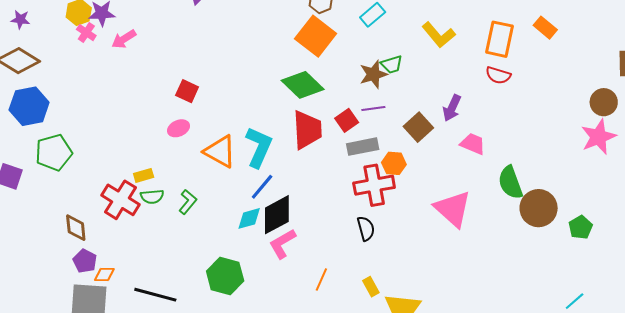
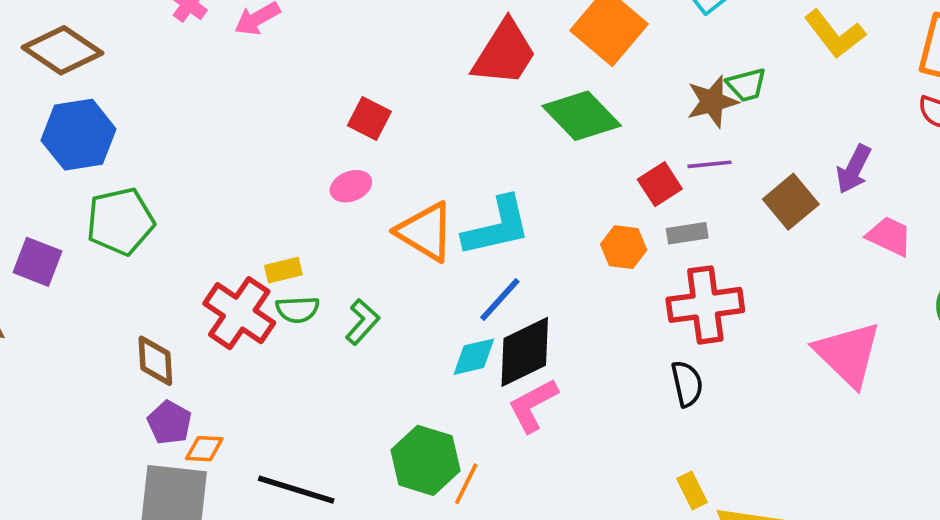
red trapezoid: (307, 130) -> (504, 53), moved, turned 33
cyan L-shape: (259, 147) -> (497, 227), turned 51
gray rectangle: (363, 147) -> (687, 233), size x0.7
orange hexagon: (394, 163) -> (624, 247), moved
orange line: (321, 280) -> (466, 484), moved

